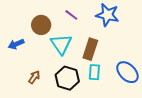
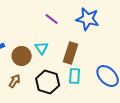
brown circle: (41, 25) -> (22, 56), moved
cyan triangle: (61, 44) -> (42, 48), size x0.6

